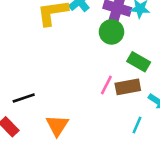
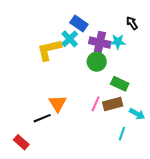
black line: (24, 98) -> (42, 118), moved
orange triangle: (57, 125) -> (58, 103), moved

